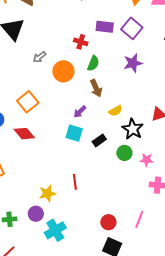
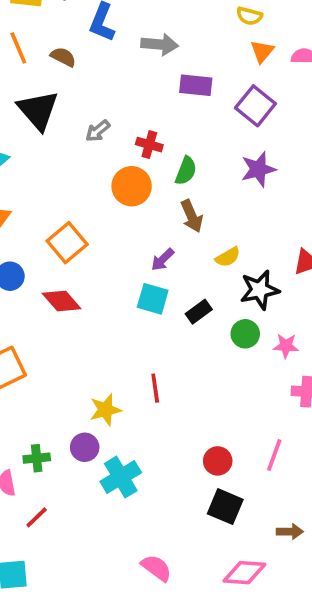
purple rectangle: (105, 27) -> (196, 85), moved
red cross: (81, 42) -> (149, 145), moved
gray arrow: (40, 57) -> (98, 131), moved
black star: (133, 129) -> (260, 290), turned 30

